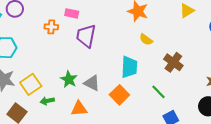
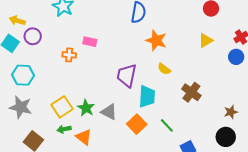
purple trapezoid: (86, 36) -> (127, 75), moved
yellow square: (31, 84) -> (62, 107), moved
green line: (159, 92) -> (167, 125), moved
orange triangle: (79, 109) -> (84, 137), moved, turned 42

